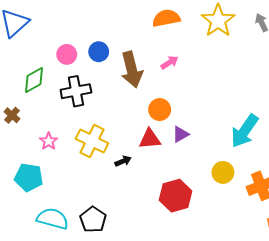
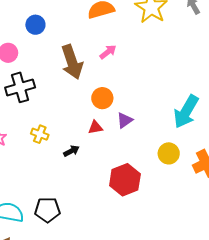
blue circle: (99, 52) -> (35, 25), moved
red triangle: (150, 139) -> (95, 127), size x0.7
yellow cross: (92, 141) -> (40, 134), size x0.6
black pentagon: (93, 220) -> (47, 210), turned -30

